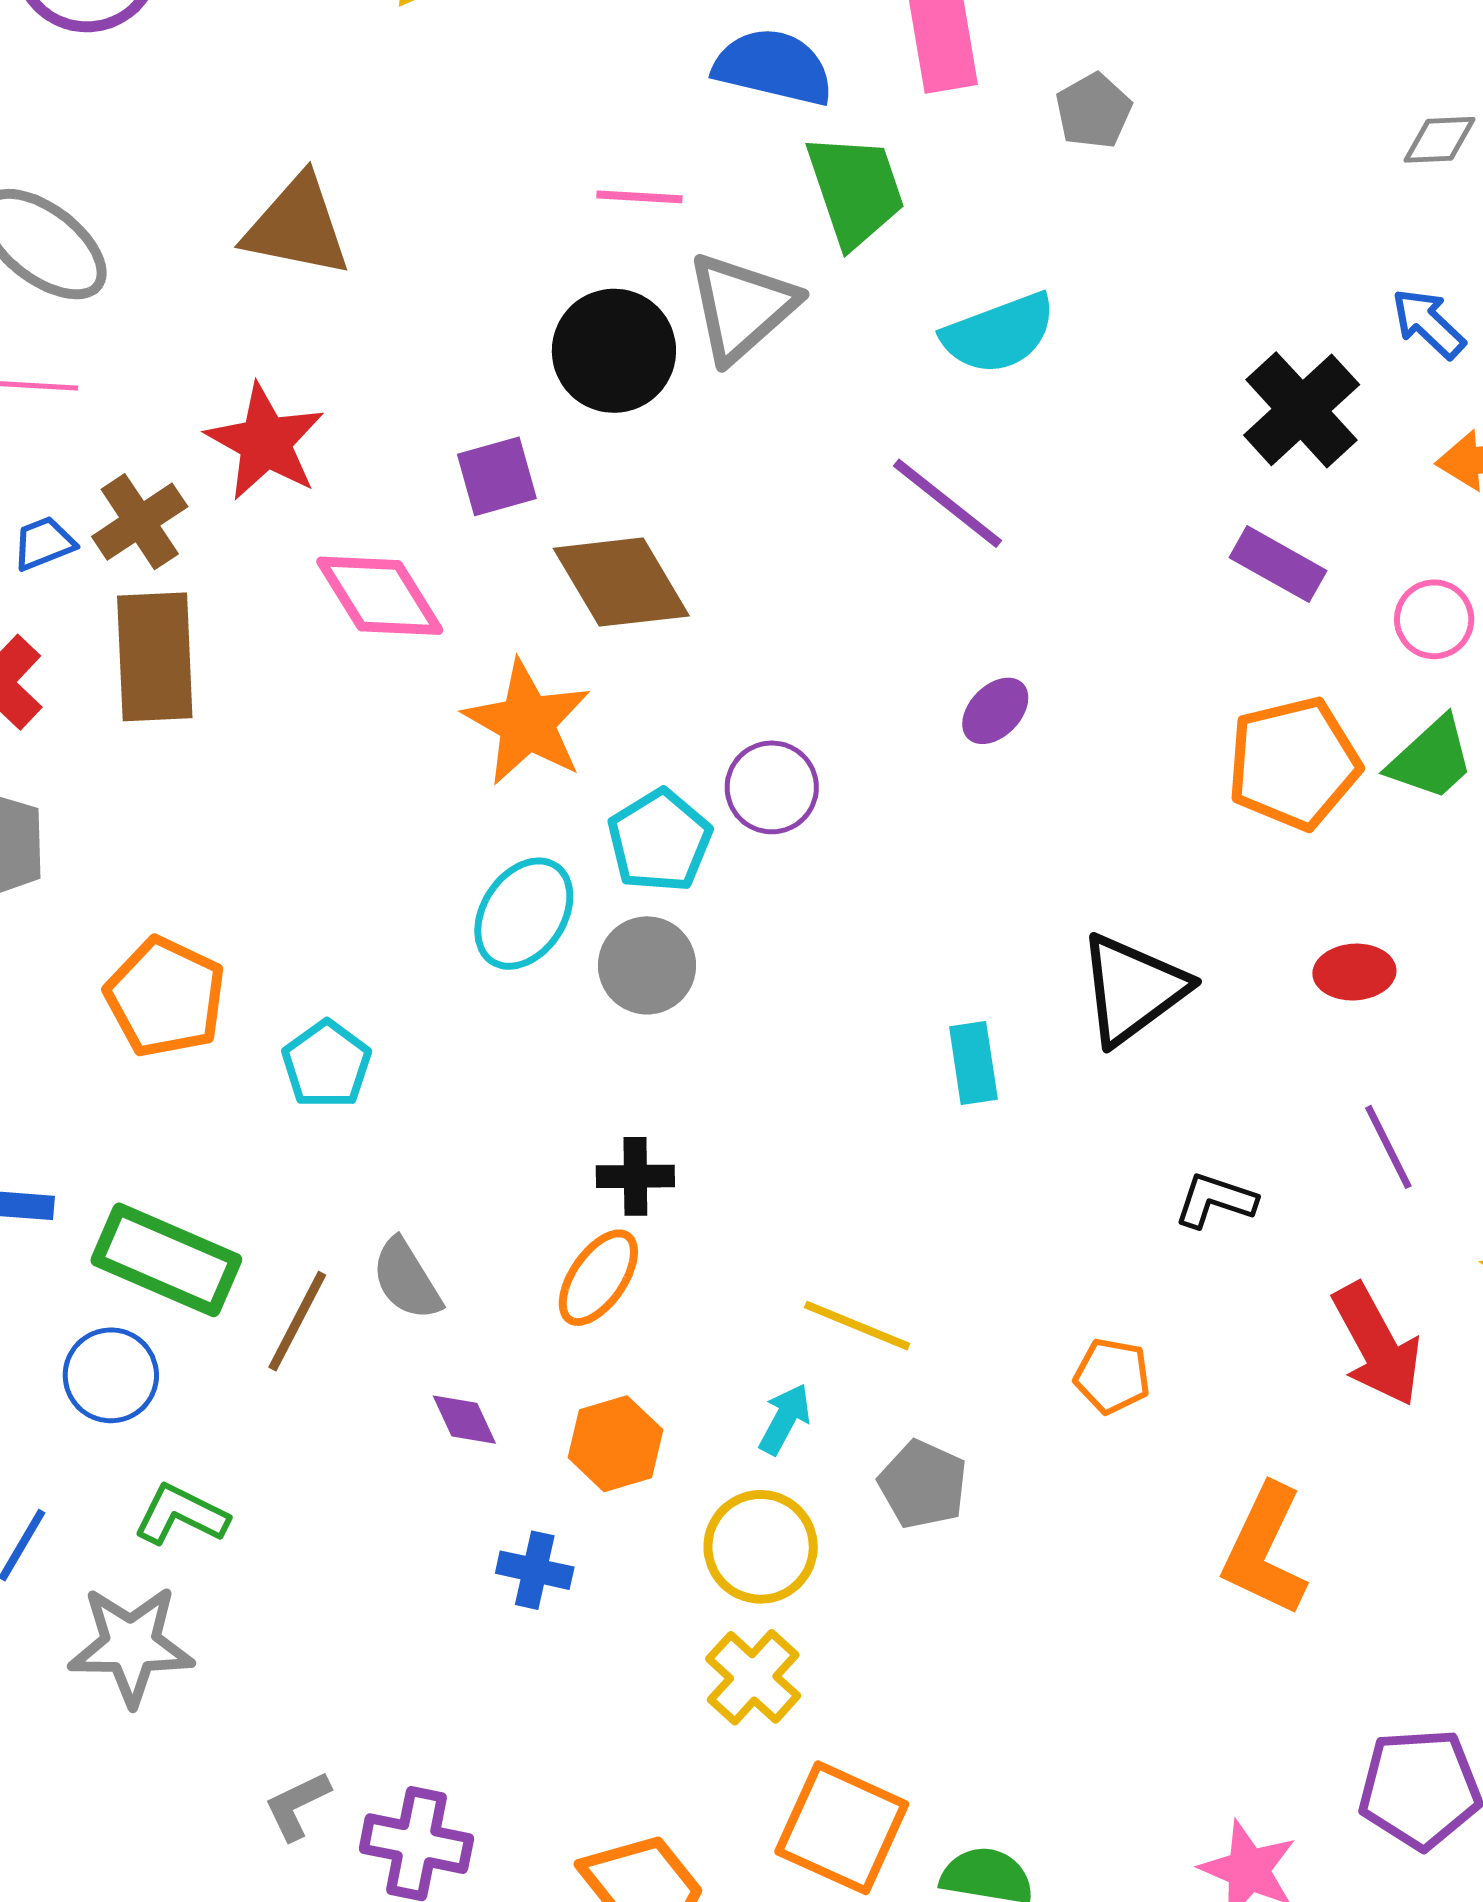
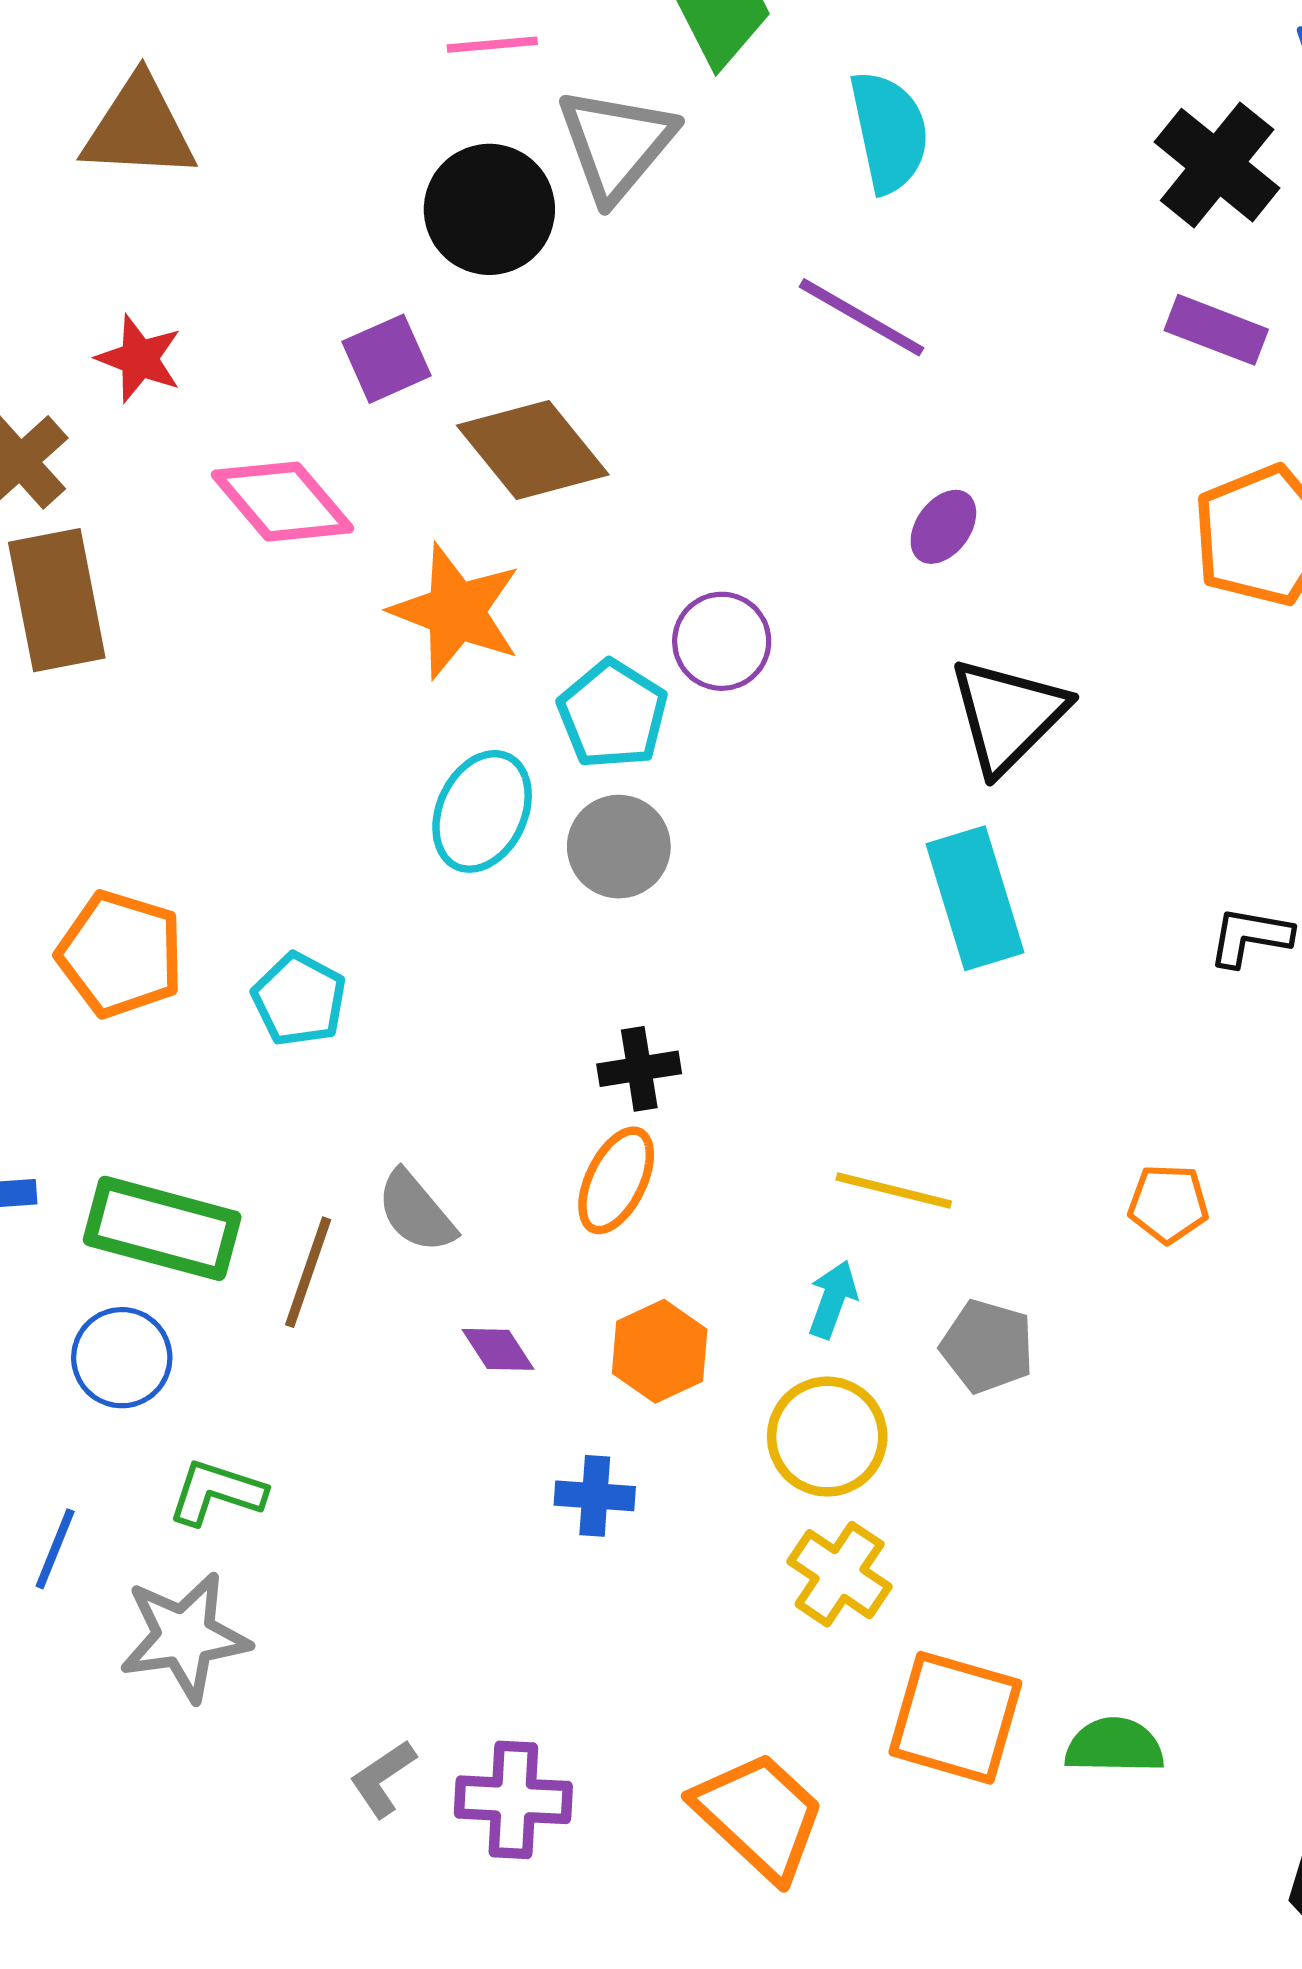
cyan semicircle: (999, 333) -> (889, 132), turned -73
red star: (265, 442) -> (139, 359), size x0.7
black triangle: (1133, 989) -> (1008, 715), moved
cyan rectangle: (973, 1063) -> (975, 898), size x1.6
black L-shape: (1215, 1200) -> (1250, 937), moved

